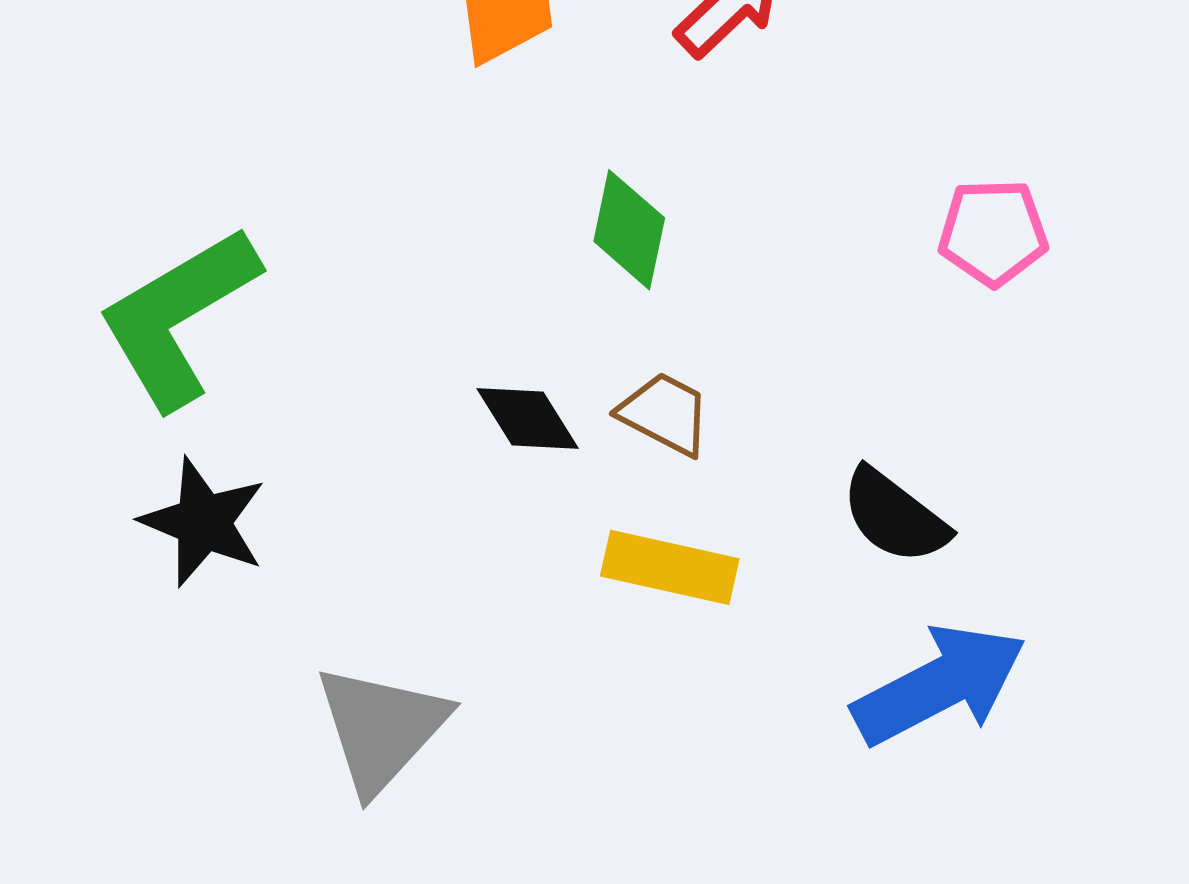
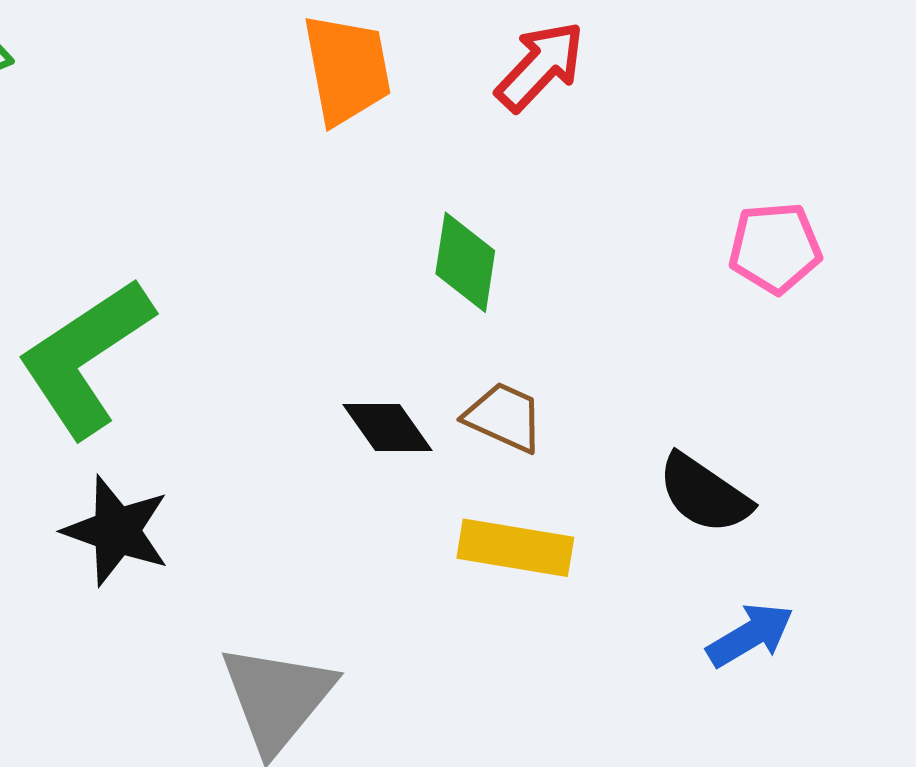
blue arrow: (940, 685) -> (750, 635), size x0.6

